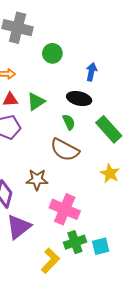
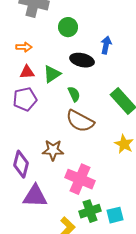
black ellipse: (79, 99) -> (82, 60), moved
green semicircle: (69, 122) -> (74, 94), moved
purple triangle: (19, 227) -> (35, 196), turned 40

